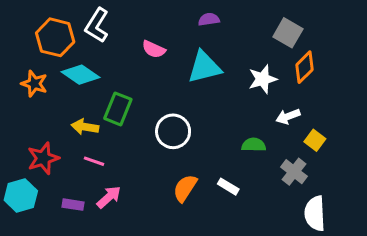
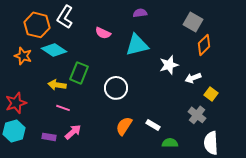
white star: (263, 79) -> (169, 65), moved
green semicircle: (254, 145) -> (170, 143), moved
red star: (43, 158) -> (16, 103), moved

